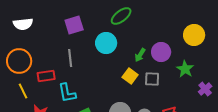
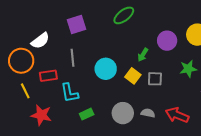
white semicircle: (23, 24) -> (40, 41), moved, turned -30
cyan circle: (106, 43) -> (106, 69), moved
purple circle: (161, 52) -> (167, 41), moved
green star: (185, 69) -> (188, 69), turned 30

